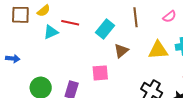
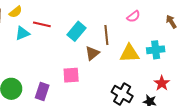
brown line: (135, 17) -> (106, 35), moved
pink semicircle: (169, 17) -> (133, 16), moved

